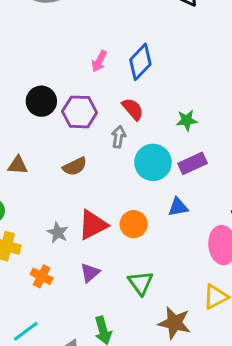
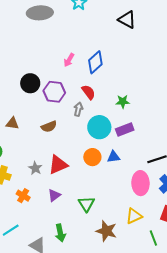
orange circle: (134, 224) -> (92, 157), moved

